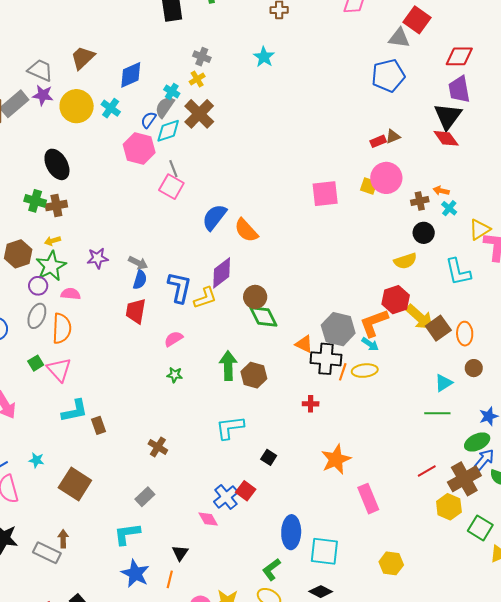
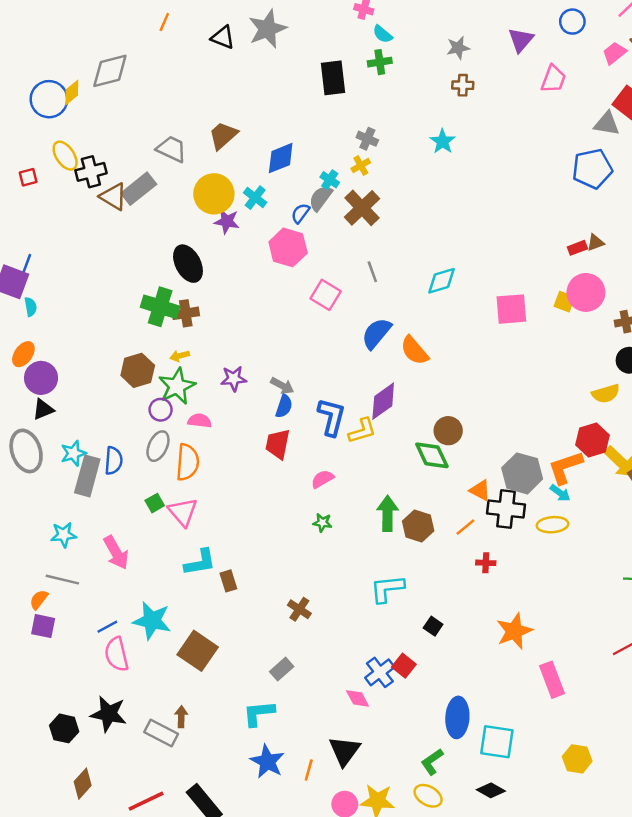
purple star: (43, 95) -> (227, 221), moved
cyan diamond: (168, 131) -> (442, 281), moved
gray line: (173, 169) -> (372, 272), moved
green cross: (35, 201) -> (160, 307), size x1.4
brown circle: (255, 297) -> (448, 431), moved
orange line: (343, 372) -> (465, 527), moved, turned 30
cyan star: (36, 460) -> (152, 621), size x2.0
black triangle: (180, 553) -> (344, 751), moved, size x1.6

